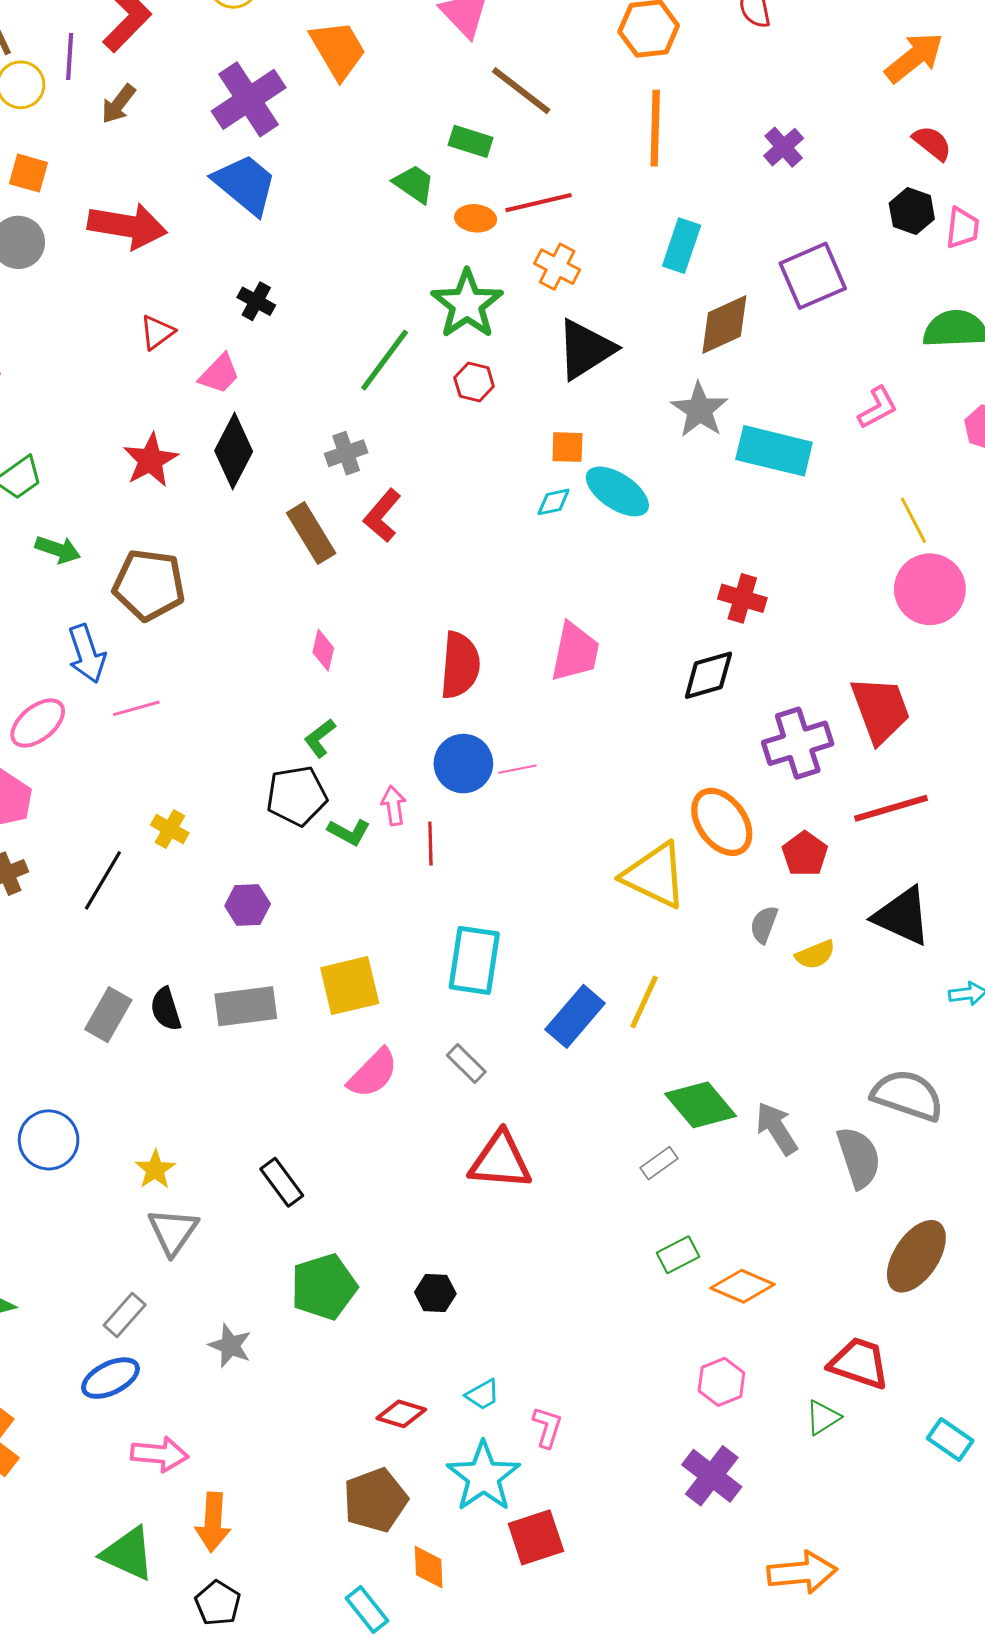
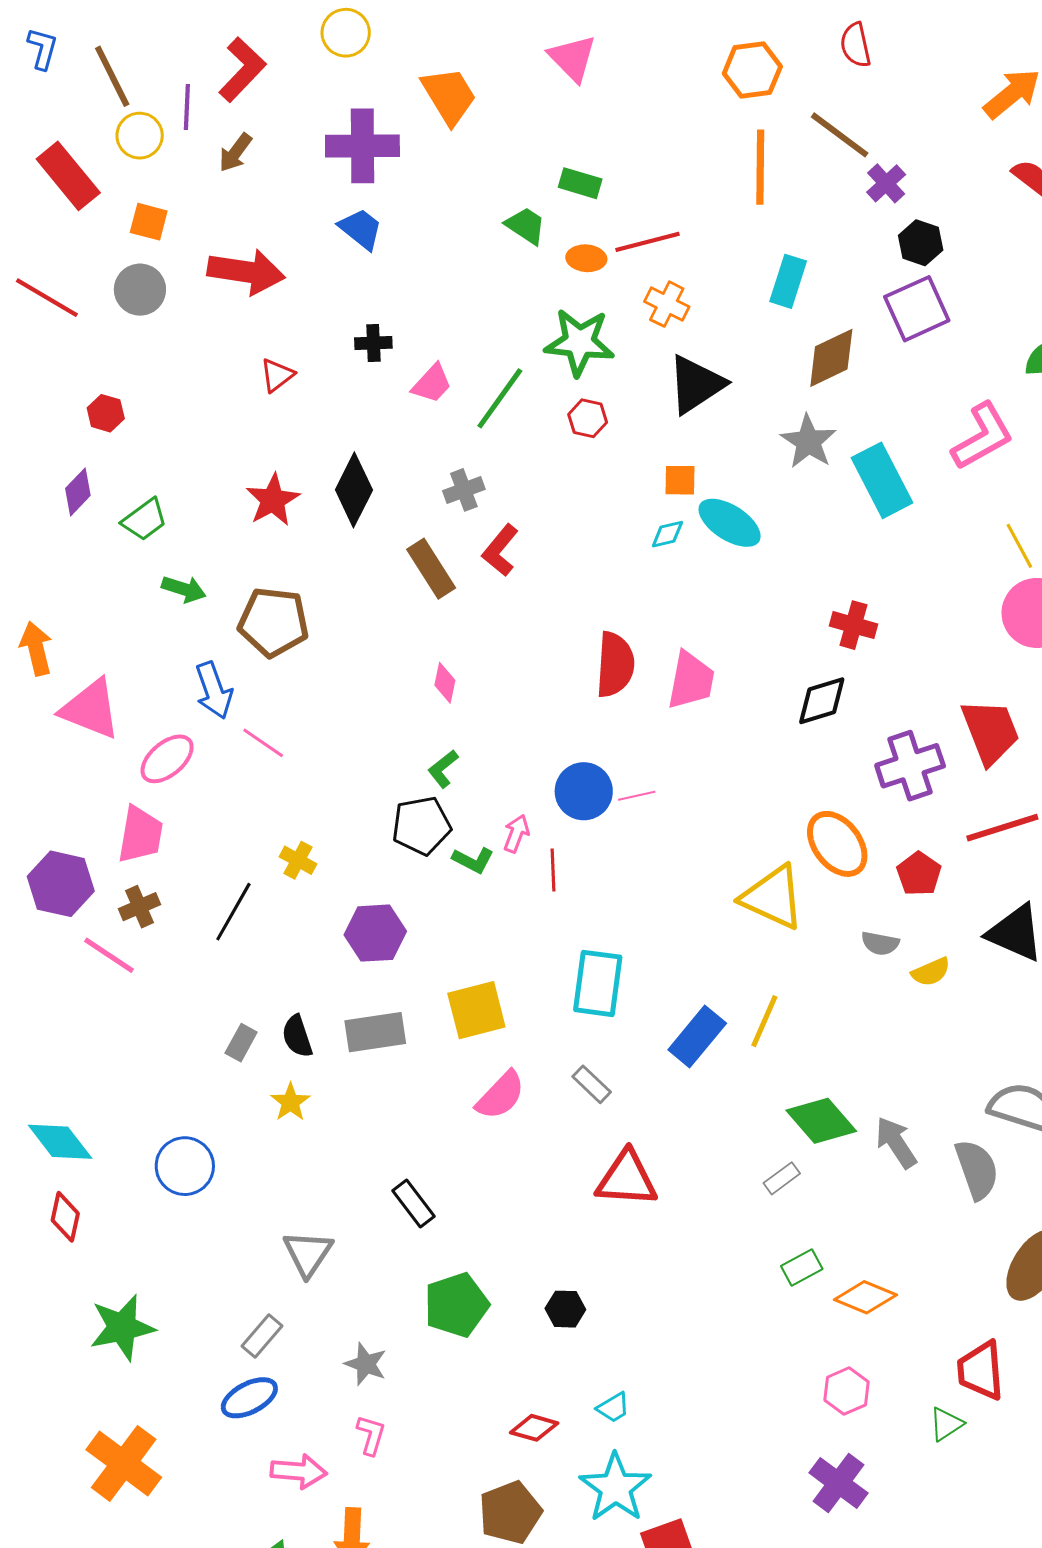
brown line: (521, 91) -> (840, 135), moved
purple cross: (249, 99) -> (362, 146), turned 34
blue trapezoid: (245, 184) -> (361, 229), size x0.7
black hexagon: (912, 211) -> (921, 243), moved
black cross: (256, 301) -> (373, 343), turned -30
green star: (467, 304) -> (579, 342), turned -30
pink trapezoid: (219, 374) -> (432, 384), moved
pink L-shape: (878, 408) -> (982, 436), size x1.6
cyan rectangle: (774, 451) -> (882, 480), turned 50
red semicircle: (460, 665) -> (615, 665), moved
pink line: (136, 708) -> (263, 743), turned 51
pink arrow: (394, 806) -> (516, 834), turned 30
purple hexagon: (248, 905) -> (375, 933), size x1.4
gray semicircle: (764, 924) -> (880, 943), turned -99
gray rectangle: (108, 1015) -> (241, 1043), size x0.7
yellow star: (155, 1169) -> (290, 1102), moved
red trapezoid: (859, 1363) -> (981, 1370), turned -112
pink L-shape: (547, 1427) -> (371, 1435), moved

